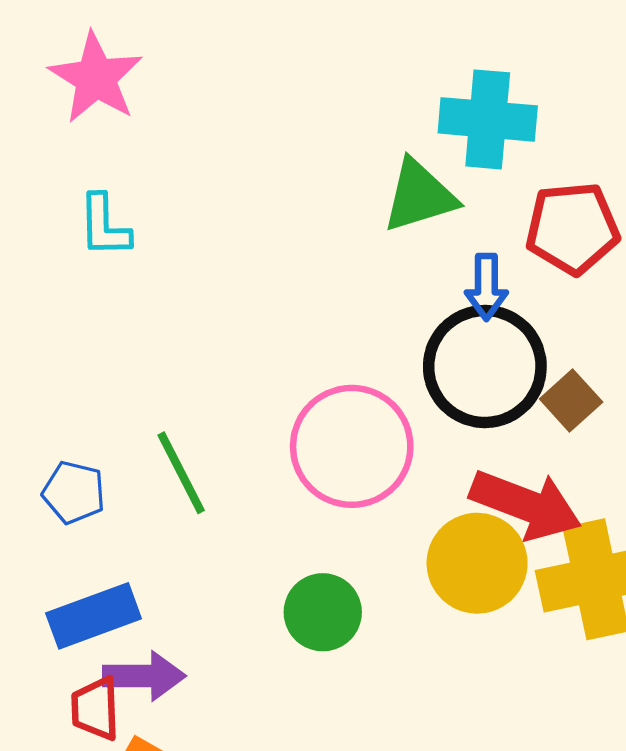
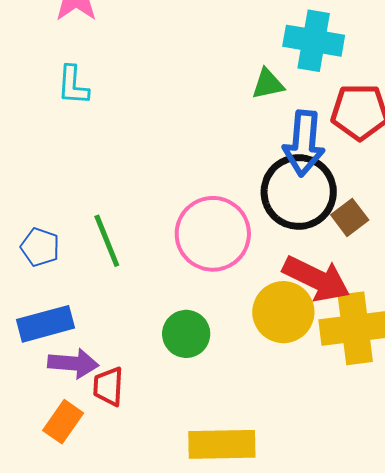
green triangle: (420, 196) -> (268, 84), size x0.7
blue arrow: (486, 287) -> (304, 143), size x1.6
red trapezoid: (95, 709) -> (108, 386), moved

